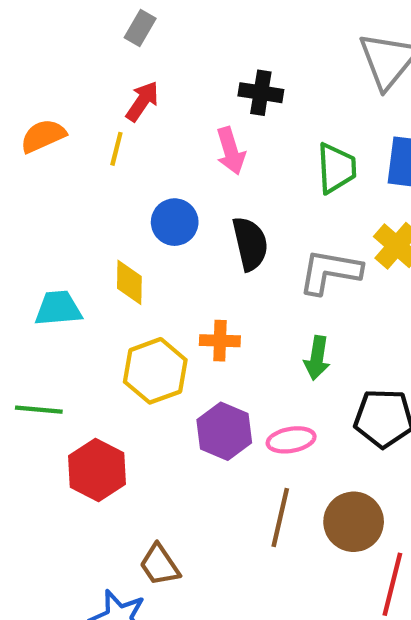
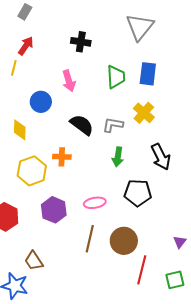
pink arrow: (231, 151) -> (69, 81), moved
black semicircle: (250, 244) -> (82, 125), moved, turned -40
gray L-shape: (330, 272) -> (113, 125), size x0.7
green arrow: (317, 358) -> (118, 157), moved
purple hexagon: (224, 431) -> (54, 210), moved

